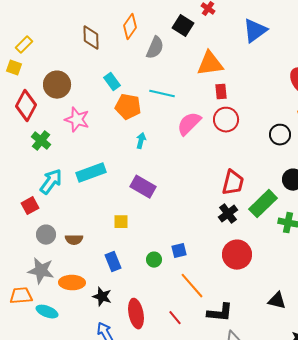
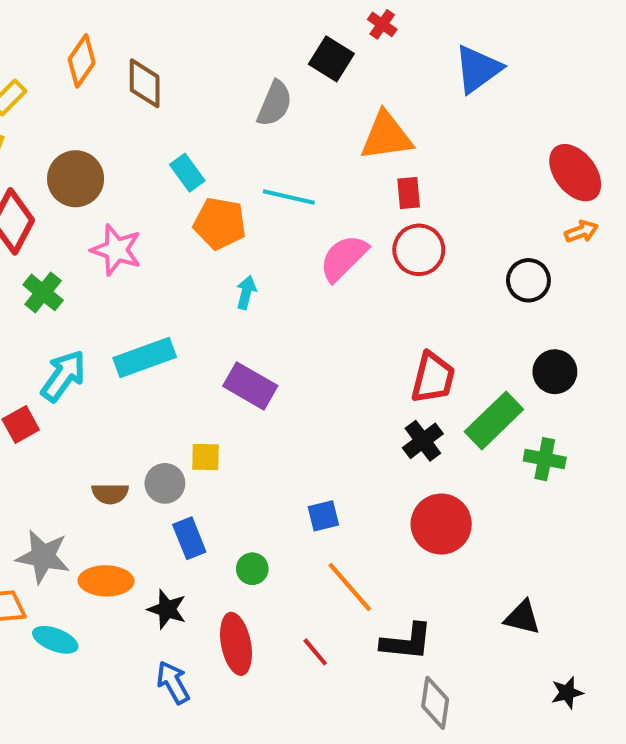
orange diamond: (130, 27) -> (82, 61), moved
gray circle: (46, 235) -> (165, 483), moved
green circle: (154, 260) -> (252, 569), moved

